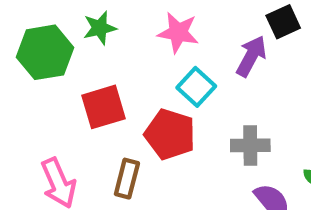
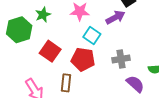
purple arrow: (251, 56) -> (115, 17), turned 42
red square: (104, 107) -> (50, 51), turned -30

